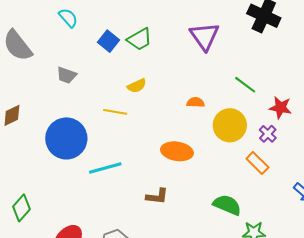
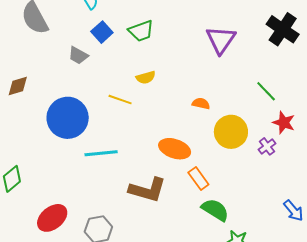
green trapezoid: (139, 39) -> (141, 31), moved
blue square: (109, 41) -> (102, 32), moved
green line: (245, 85) -> (266, 91), moved
orange rectangle: (257, 163) -> (198, 179), moved
brown L-shape: (157, 196) -> (147, 190), size x1.6

